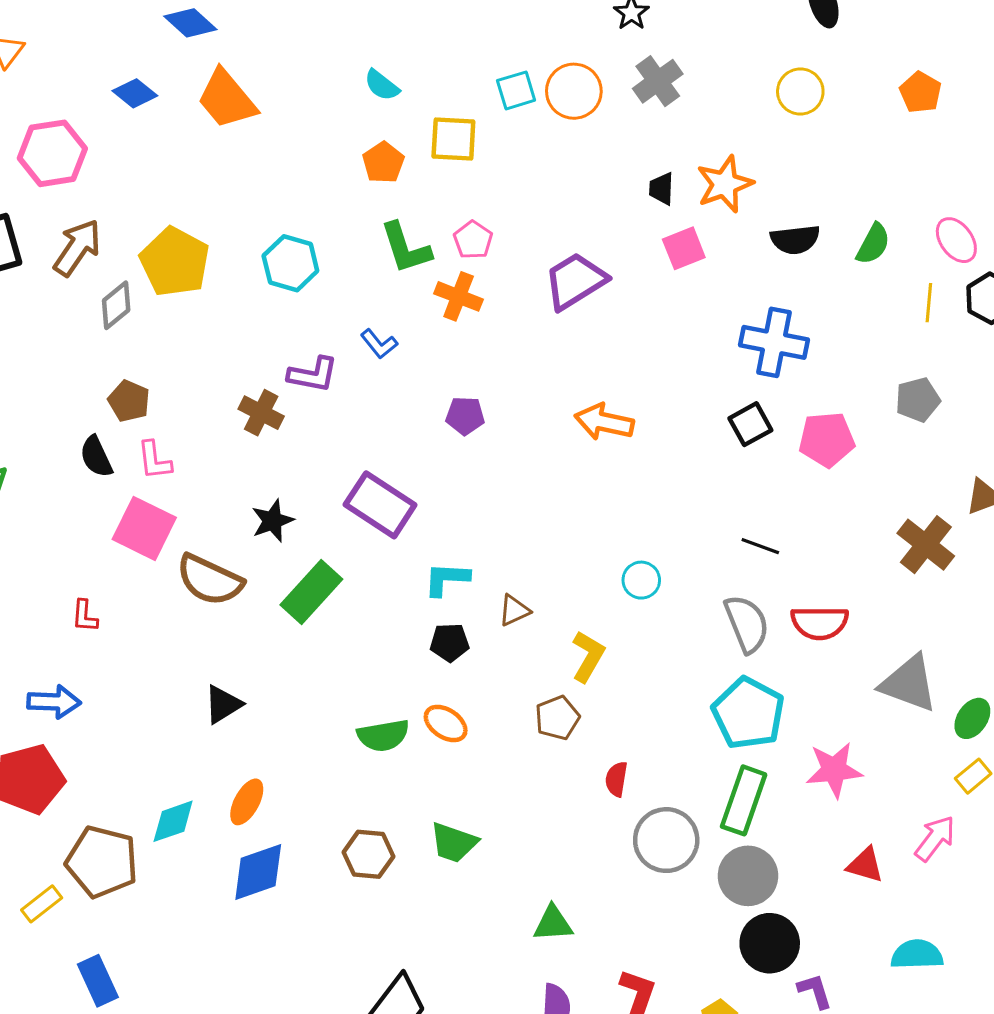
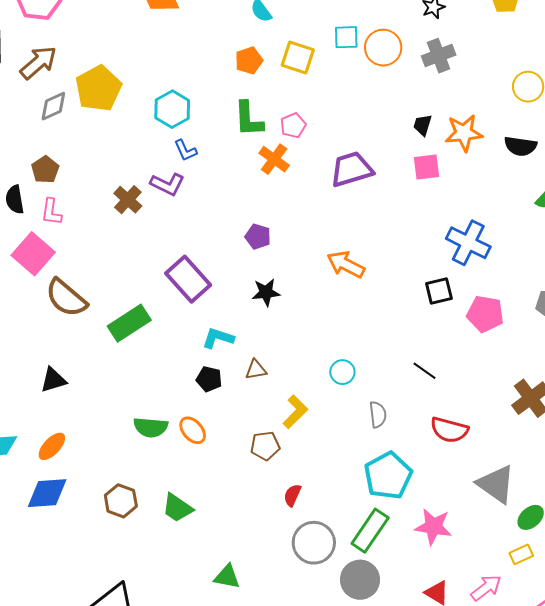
black semicircle: (795, 240) -> (520, 146), moved
blue L-shape: (379, 344) -> (185, 150), moved
black star: (272, 521) -> (266, 292), moved
gray semicircle: (747, 624) -> (378, 415), moved, size x0.7

